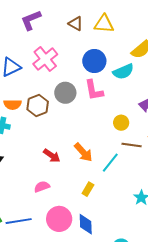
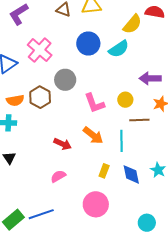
pink L-shape: (94, 90) -> (94, 103), moved
cyan line: (110, 163) -> (121, 141), turned -30
pink circle: (59, 219) -> (96, 204), moved
blue diamond: (86, 224) -> (131, 174), moved

